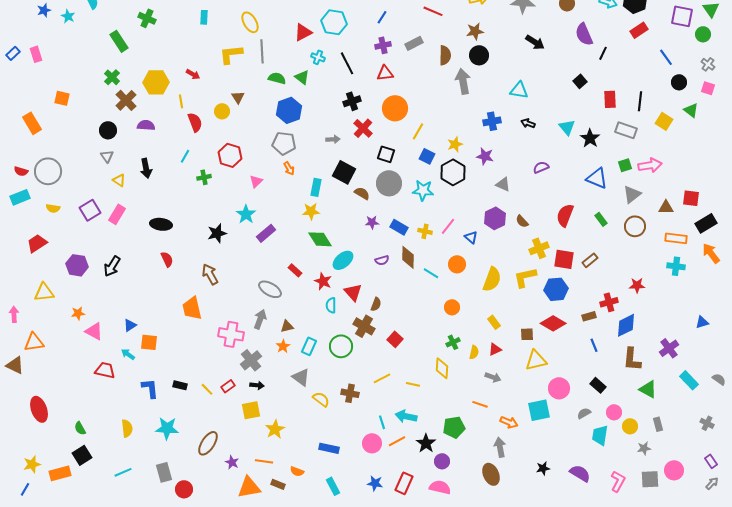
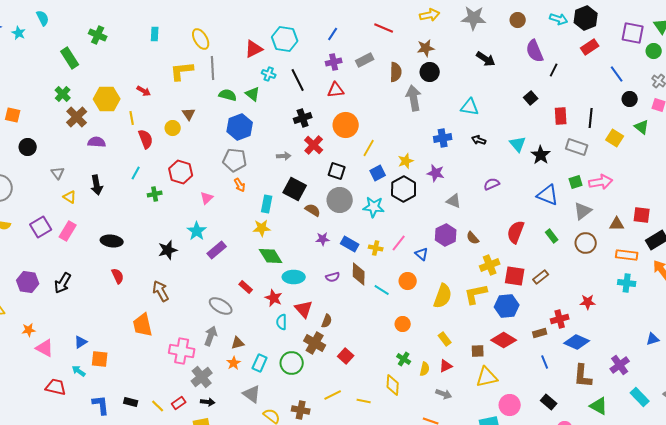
black circle: (108, 130) -> (28, 147), moved
blue square: (427, 156) -> (378, 173), turned 35
cyan ellipse: (343, 260) -> (294, 277), turned 40
blue diamond: (626, 325) -> (577, 342), turned 50
green cross: (453, 342) -> (404, 359), turned -32

